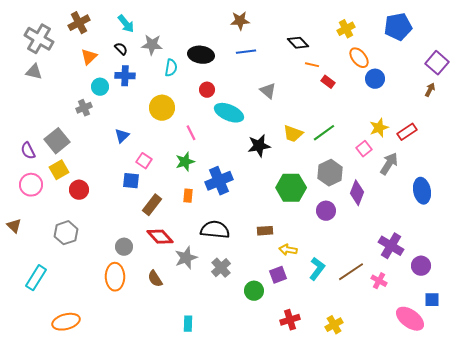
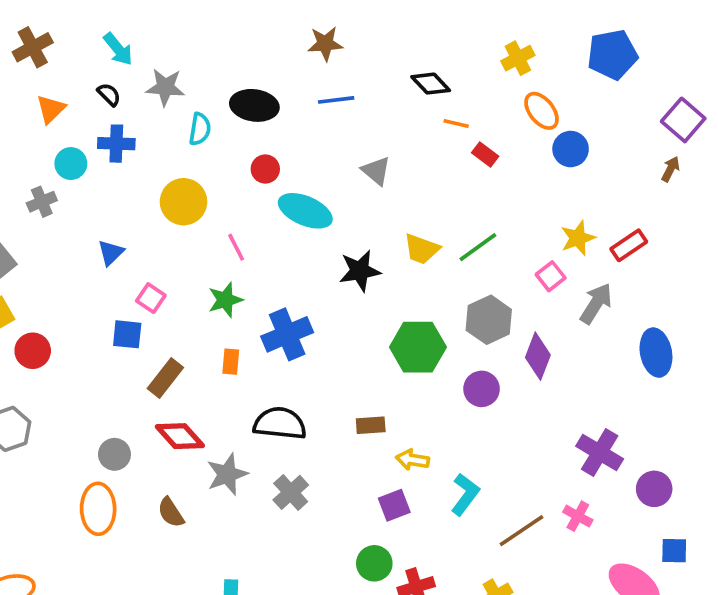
brown line: (351, 272) -> (522, 531), moved
green circle: (254, 291) -> (374, 563), moved

